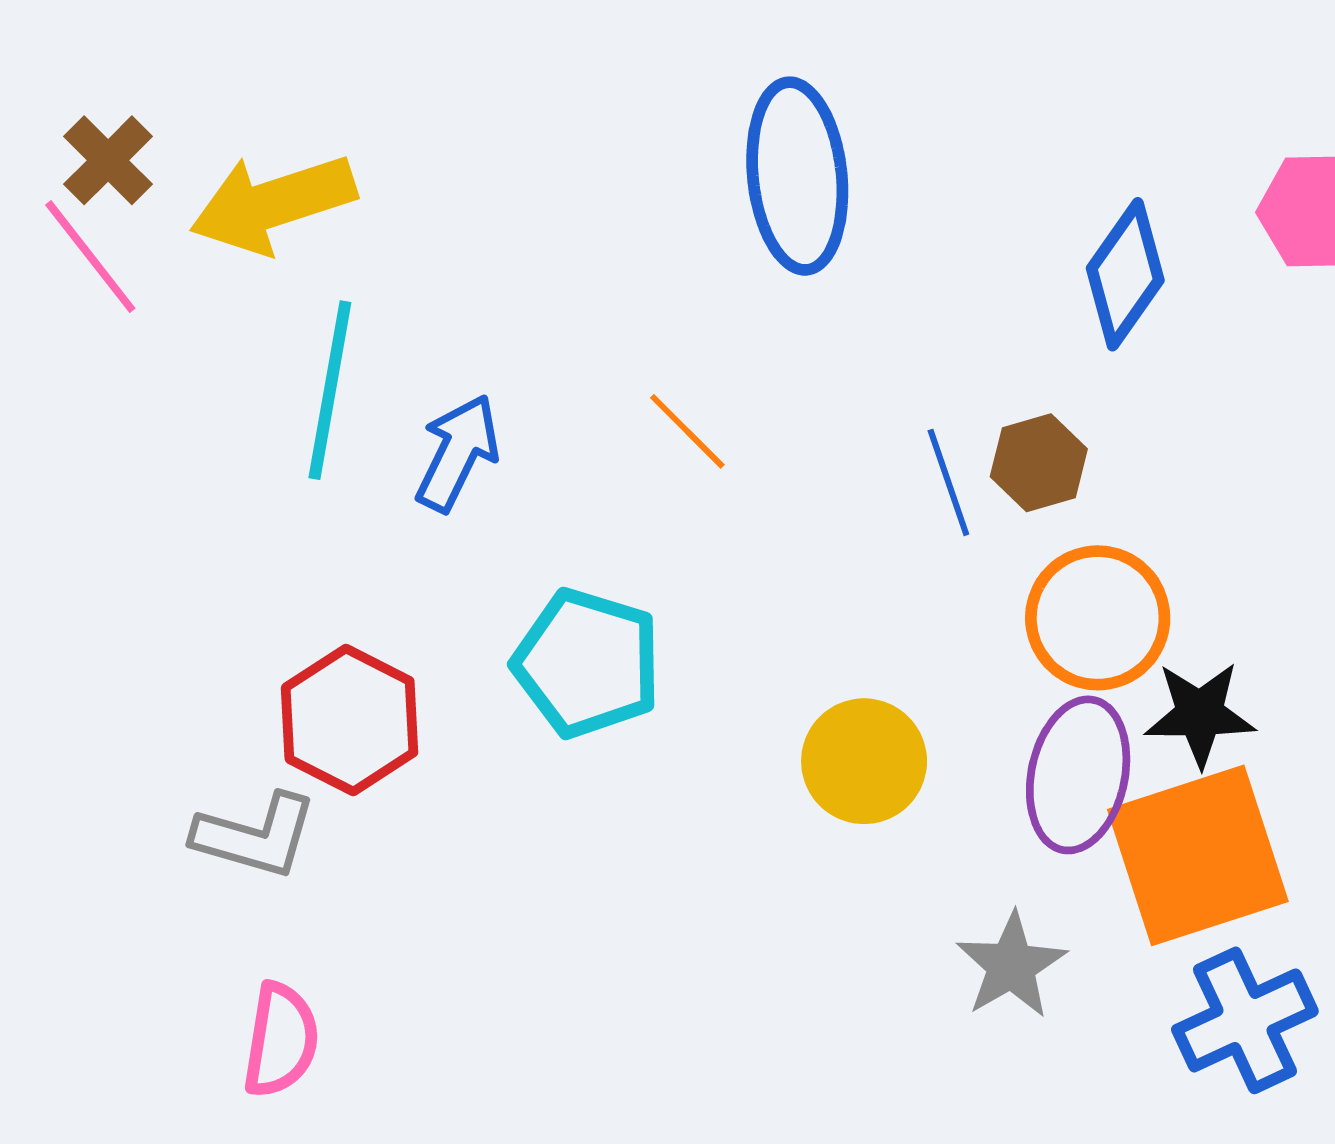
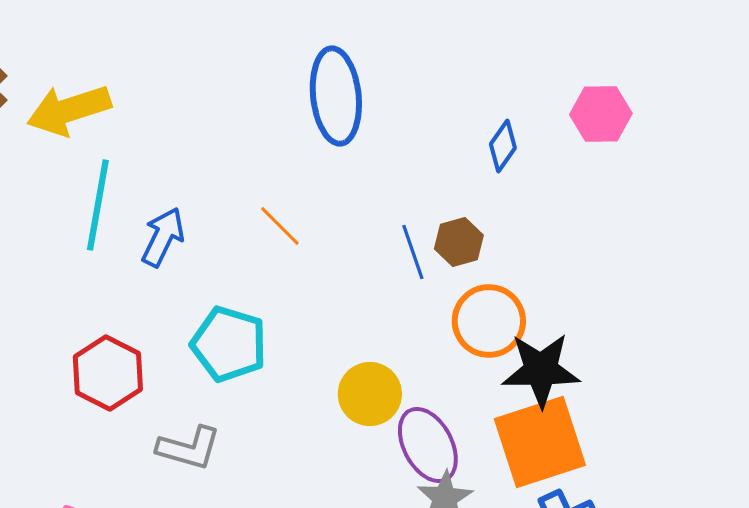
blue diamond: (1125, 274) -> (503, 146), size x0.7
black star: (1200, 714) -> (541, 370), size x1.4
purple ellipse: (1078, 775) -> (428, 445), moved, turned -40
gray L-shape: (255, 836) -> (189, 448), moved

